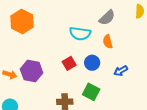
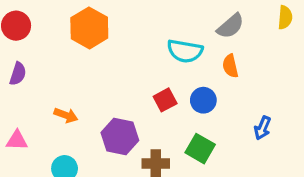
purple hexagon: (32, 71) -> (120, 137), moved
blue arrow: (121, 71) -> (263, 128), moved, turned -40

